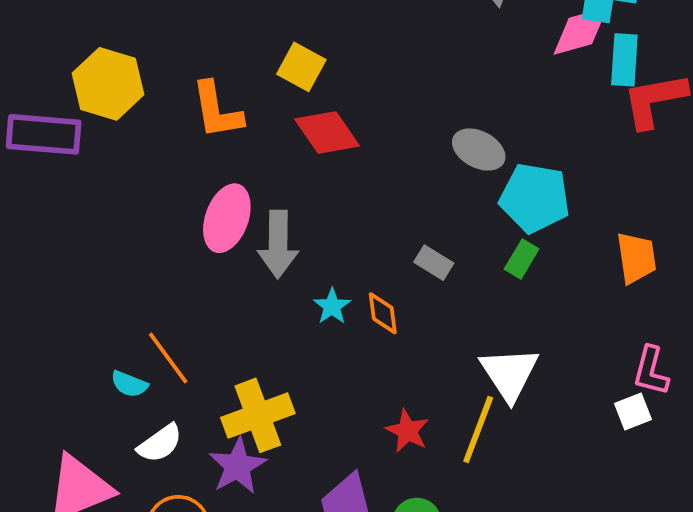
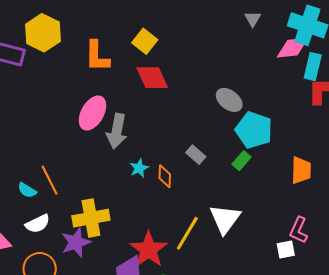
yellow line: (478, 429) -> (187, 233), moved
red star: (407, 431) -> (149, 250), moved, size x1.6

